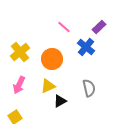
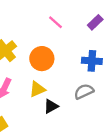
blue cross: (86, 47) -> (92, 61), moved, turned -36
gray semicircle: (89, 88) -> (84, 91), turned -102

